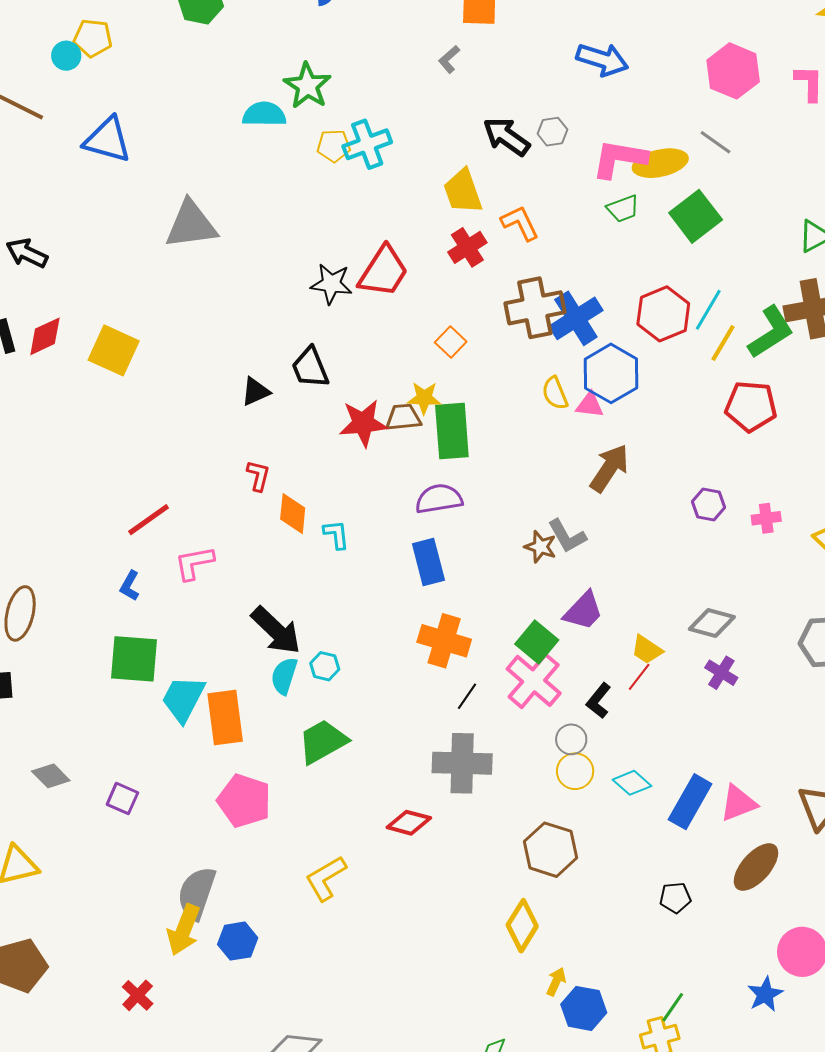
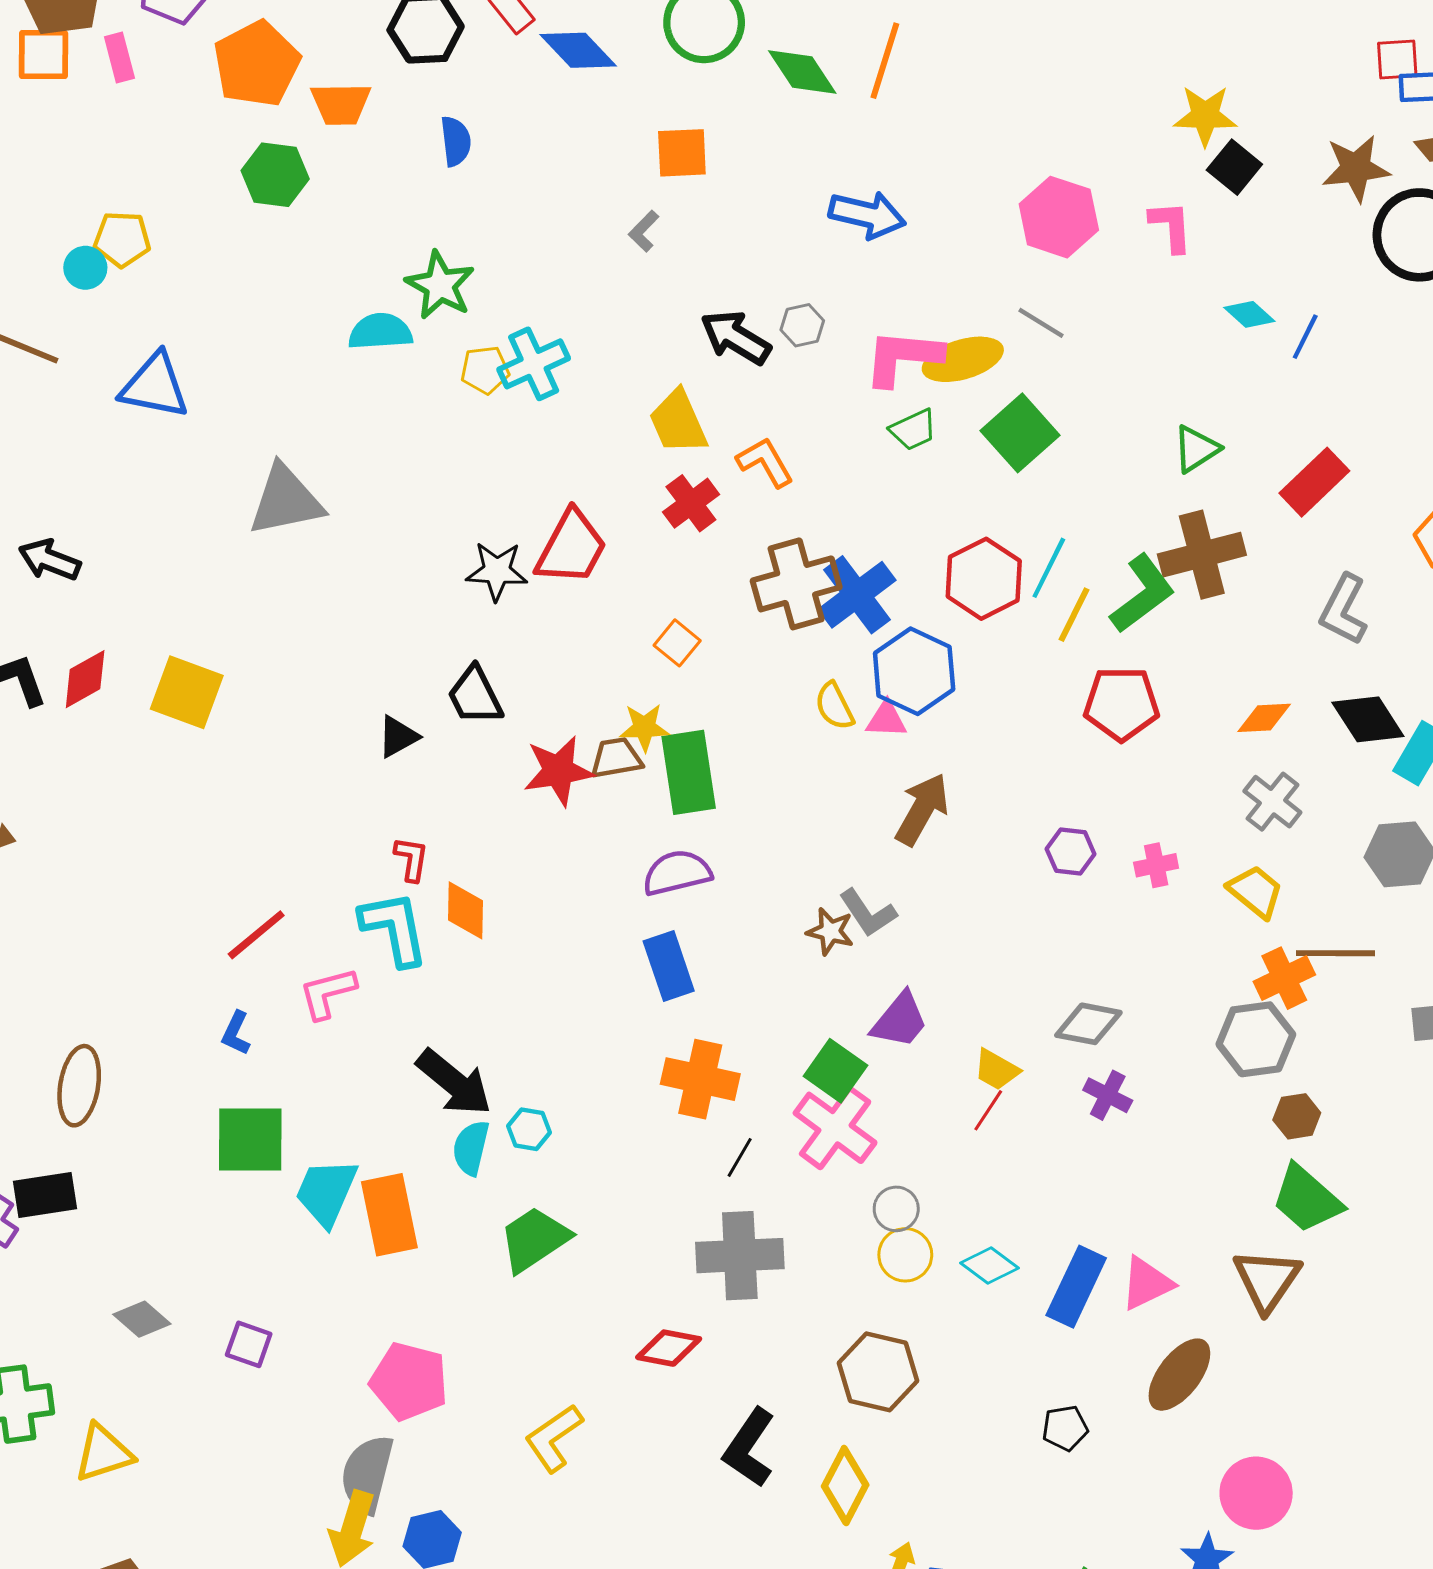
cyan L-shape: (336, 535) -> (394, 928), moved, size x1.8
black L-shape: (599, 701) -> (749, 1448), moved, size x1.5
pink pentagon: (244, 801) -> (409, 1381), moved

